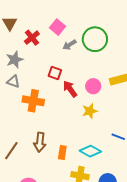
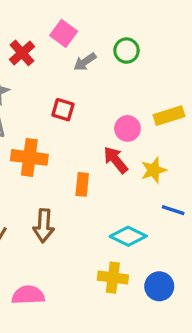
green circle: (95, 39) -> (126, 51), size x0.6
red arrow: (70, 89) -> (116, 160), moved
yellow star: (90, 111) -> (154, 170), moved
orange rectangle: (62, 153) -> (82, 184), moved

